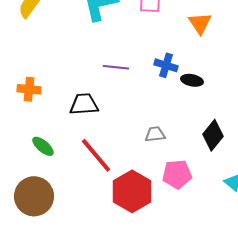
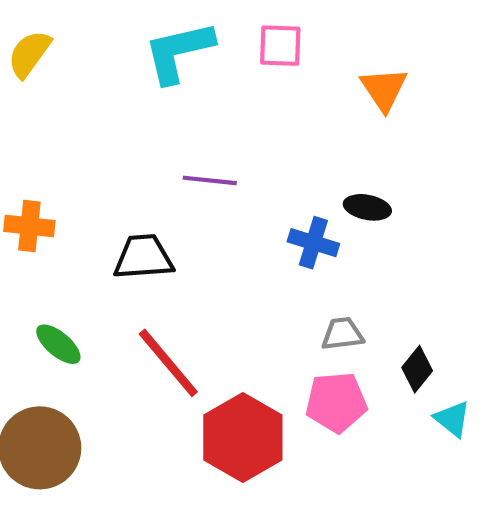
blue cross: (166, 65) -> (313, 243), moved
gray trapezoid: (155, 134) -> (342, 334), moved
black diamond: (213, 135) -> (417, 369), moved, size x0.7

